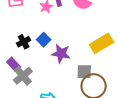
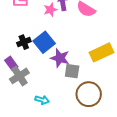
blue square: (44, 40) -> (44, 42), size x1.5
gray square: (84, 72) -> (72, 71), moved

